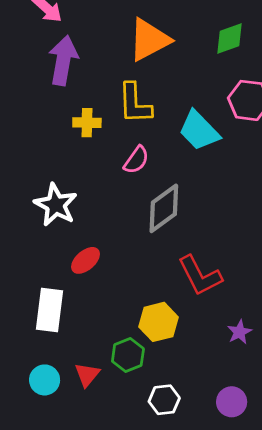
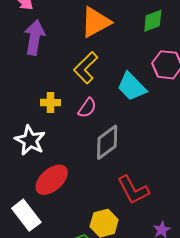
yellow L-shape: (135, 103) -> (86, 68), turned 48
yellow cross: (87, 123) -> (50, 103), moved
red ellipse: (86, 260) -> (52, 180), size x1.6
white rectangle: (50, 310) -> (26, 215), turned -44

